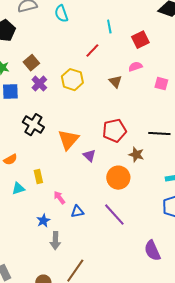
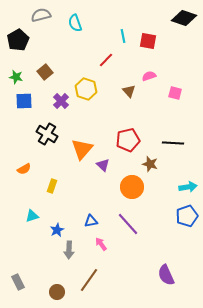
red square: (140, 40) -> (148, 41), moved, turned 36
purple cross: (39, 84) -> (61, 101), moved
yellow rectangle: (38, 177) -> (52, 186), turned 32
cyan triangle: (18, 189) -> (32, 216), moved
pink arrow: (59, 198) -> (101, 244), moved
purple semicircle: (152, 251) -> (166, 275), moved

